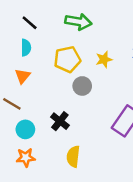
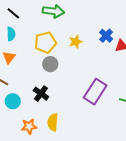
gray circle: (82, 86) -> (50, 64), moved
orange star: (26, 157) -> (29, 126), moved

